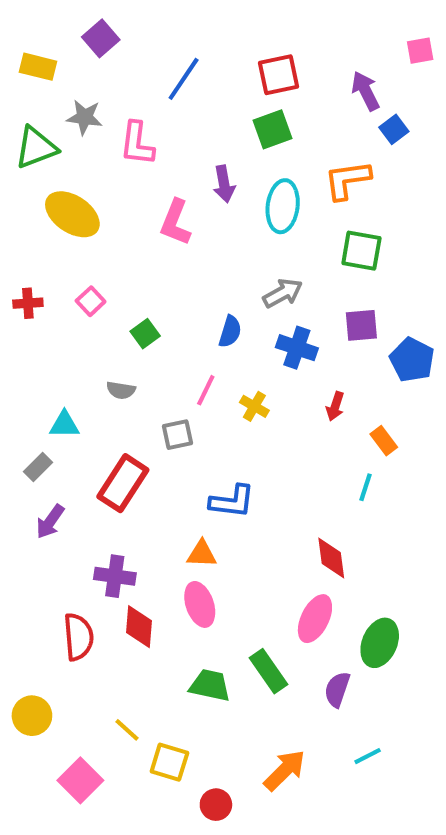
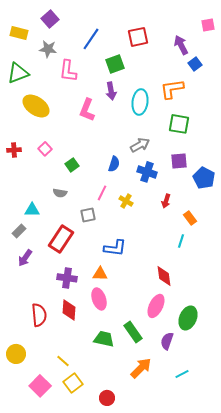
gray star: (85, 117) -> (48, 49), moved
green square: (273, 129) -> (115, 64), moved
purple cross: (115, 576) -> (67, 278), moved
yellow square: (169, 762) -> (73, 383), moved, turned 36
orange arrow: (285, 770) -> (141, 368), moved

